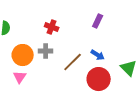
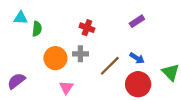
purple rectangle: (98, 21) -> (137, 21), turned 32
pink triangle: (20, 77) -> (66, 87), moved

